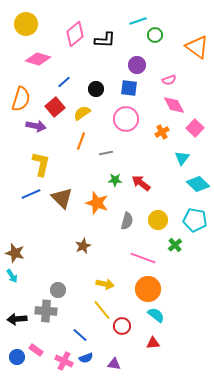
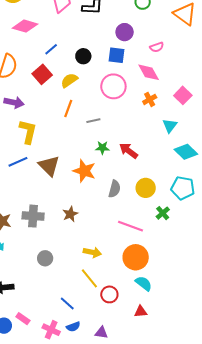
pink diamond: (174, 105) -> (149, 72), moved
purple arrow: (36, 126) -> (14, 102), moved
gray cross: (46, 311) -> (33, 216), moved

